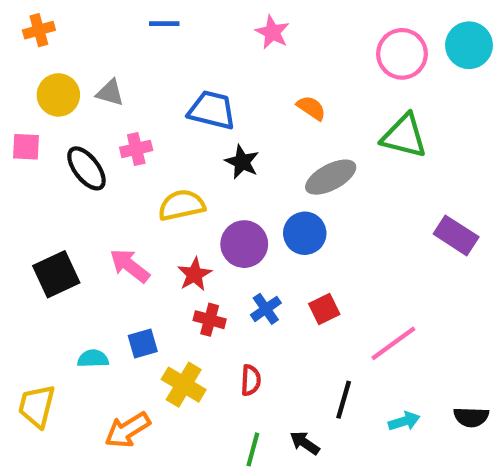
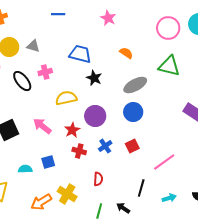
blue circle: (305, 233) -> (133, 112), moved
yellow cross: (184, 385) -> (67, 194), moved

